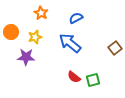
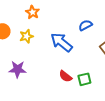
blue semicircle: (76, 18) -> (85, 25), moved
purple star: (26, 57) -> (17, 69), moved

